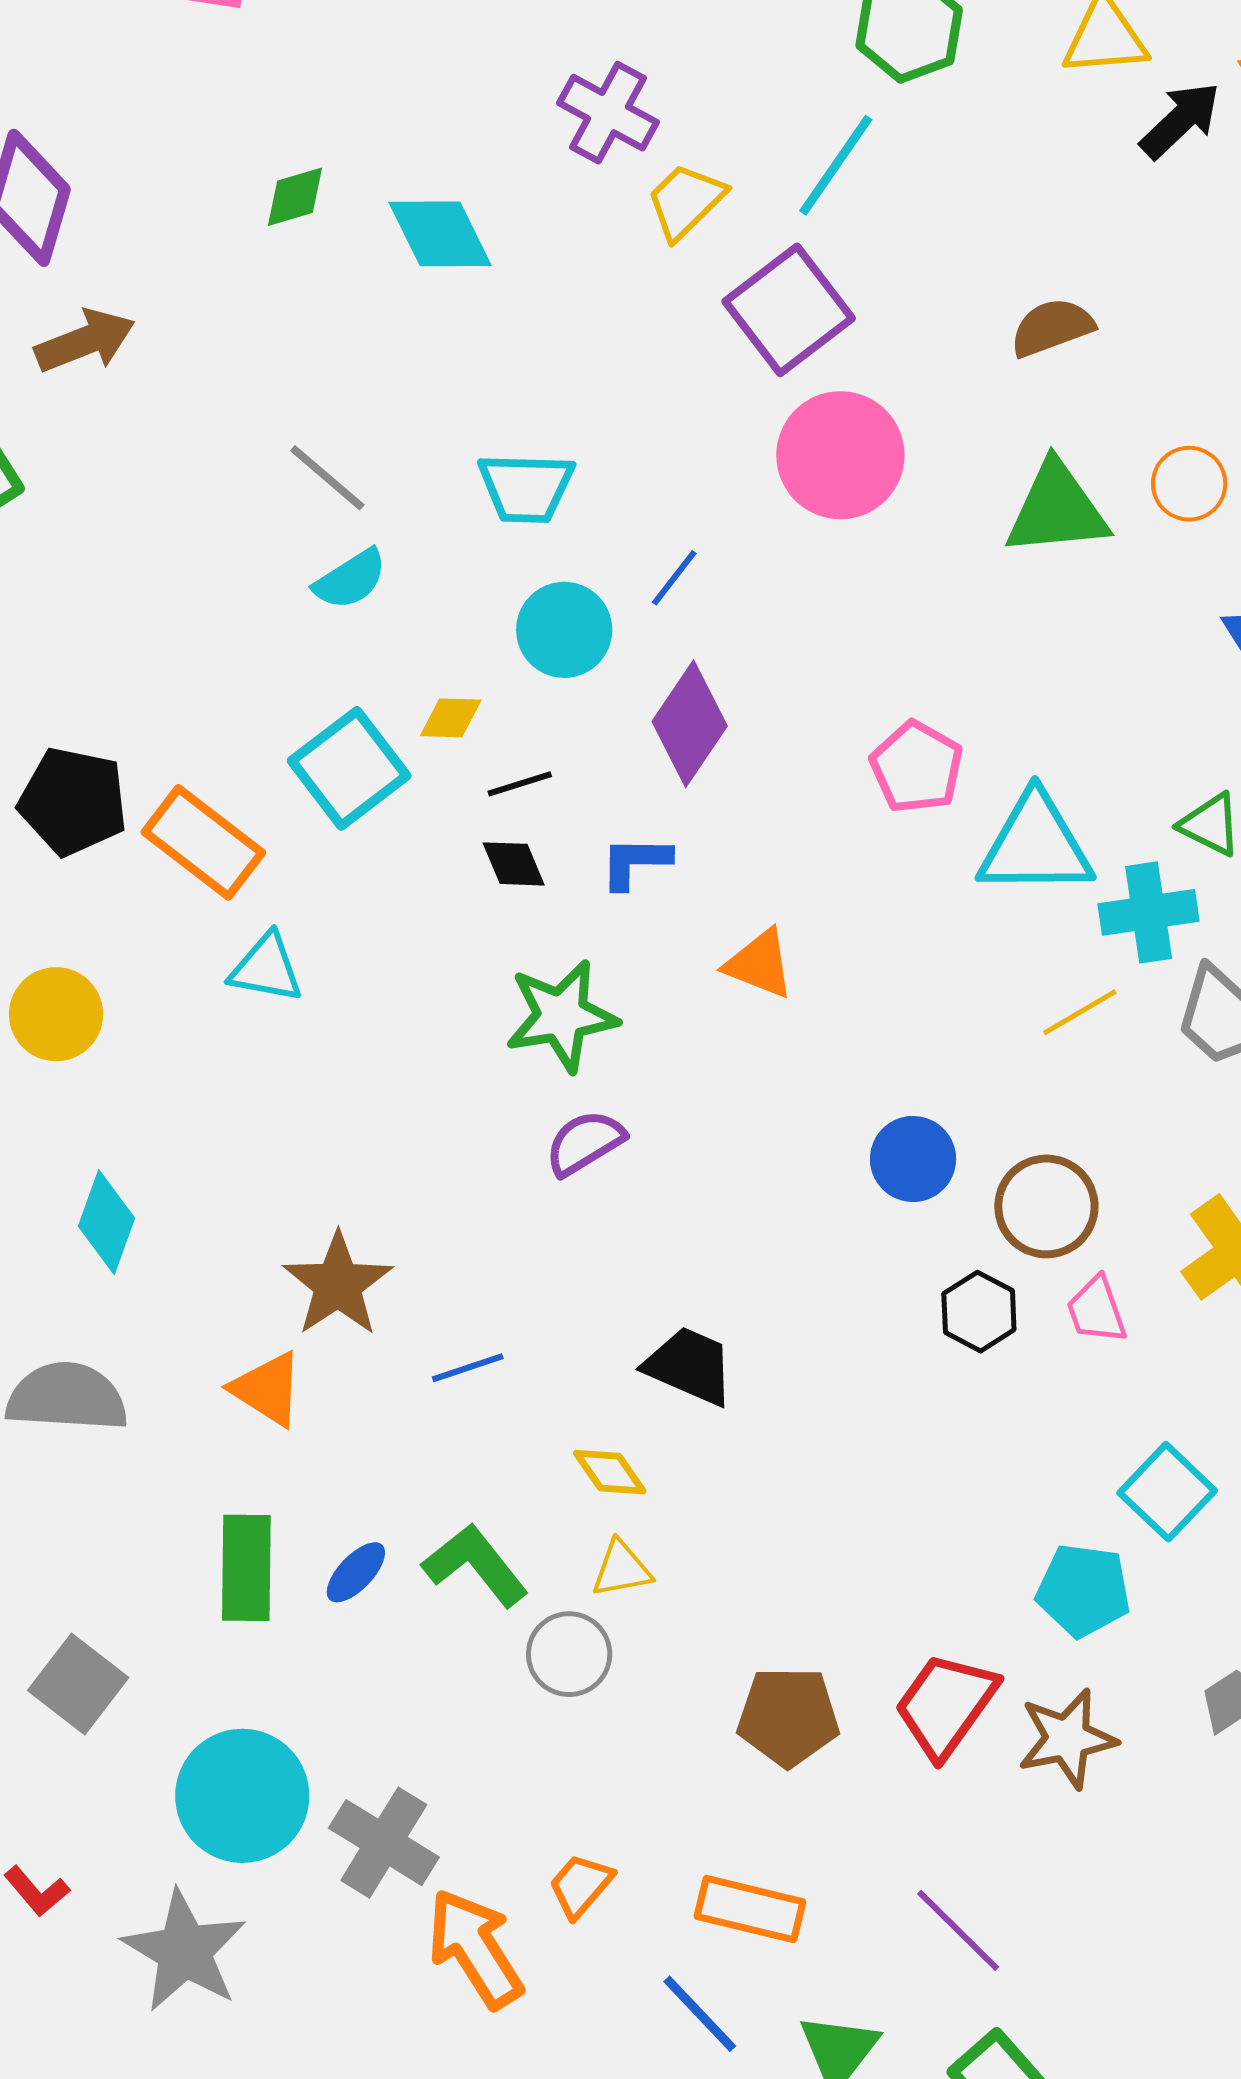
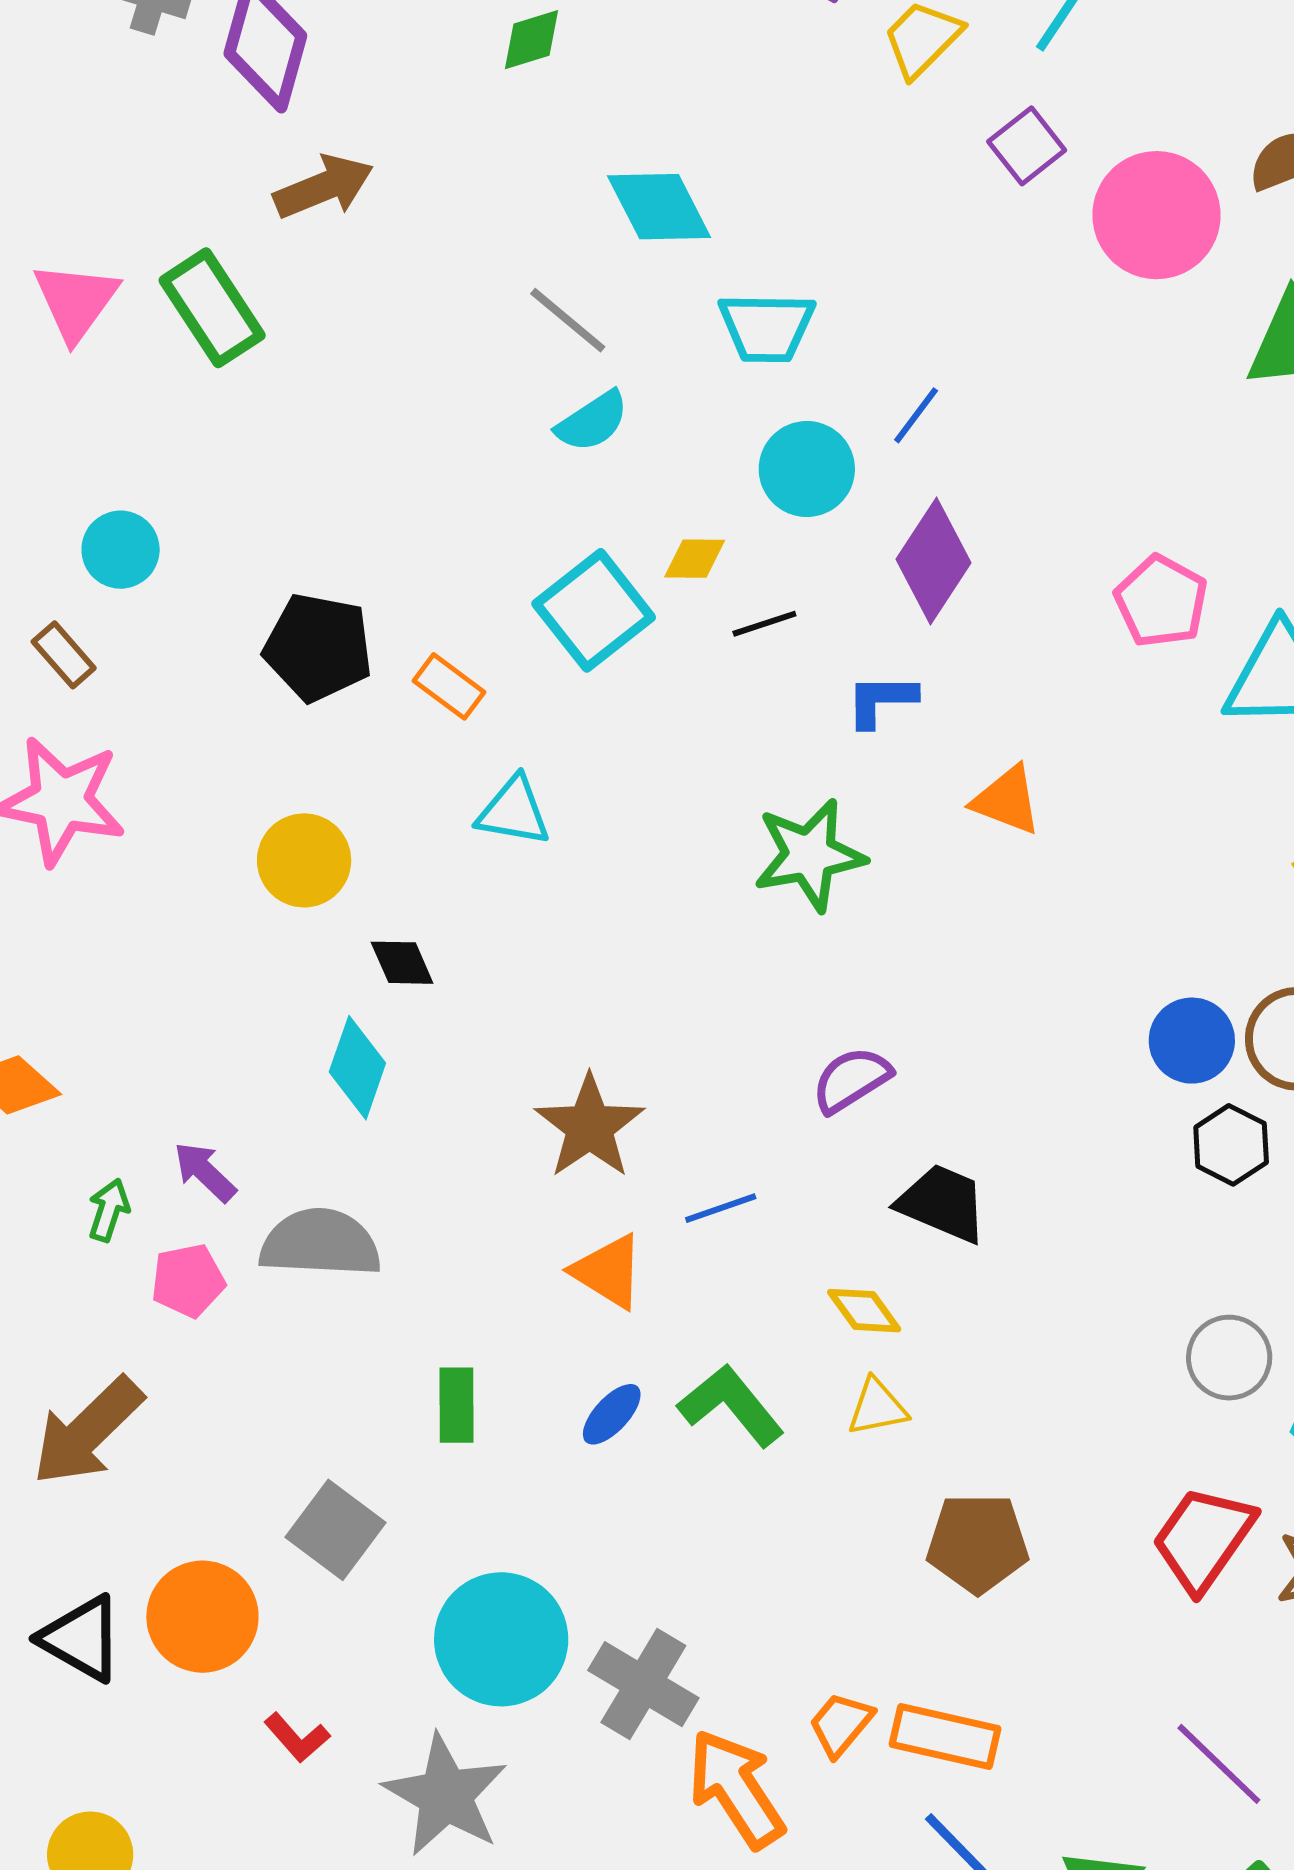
cyan diamond: (440, 234) -> (659, 207), moved
purple square: (789, 310) -> (1027, 146), size x0.6
pink circle: (840, 455) -> (1157, 215), moved
orange rectangle: (203, 842) -> (449, 686), size x0.6
black diamond: (514, 864) -> (402, 963), moved
purple semicircle: (585, 1143) -> (851, 1080), moved
blue circle: (913, 1159) -> (1192, 1041), moved
orange triangle: (267, 1389) -> (608, 1271), moved
green rectangle: (246, 1568) -> (457, 1405), moved, size x0.7
gray circle: (569, 1654) -> (1229, 1358), moved
brown pentagon: (788, 1717) -> (978, 1543), moved
orange rectangle: (750, 1909) -> (945, 1736), moved

